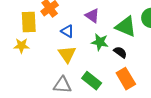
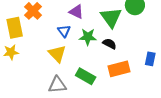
green triangle: (126, 26) -> (111, 17), turned 40
blue triangle: (67, 31) -> (64, 31), moved, turned 32
orange rectangle: (126, 79) -> (119, 69), turned -65

